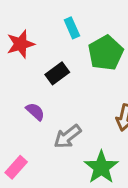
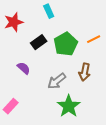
green pentagon: (106, 53) -> (66, 44), moved
gray arrow: (68, 136) -> (57, 81), moved

